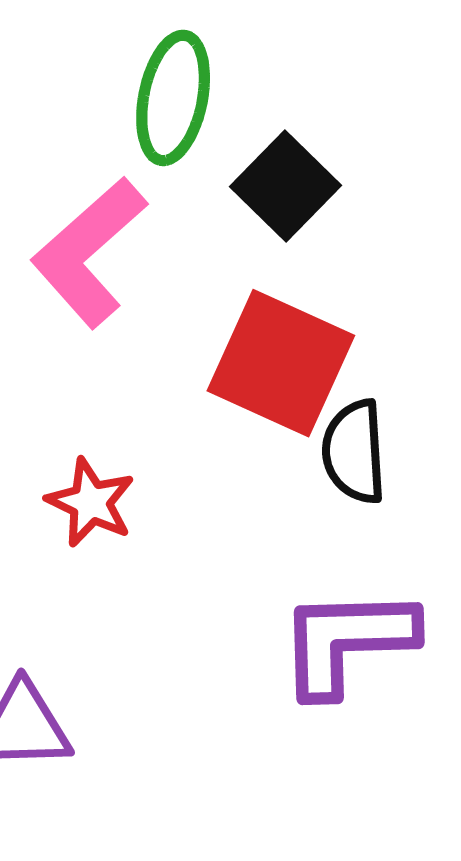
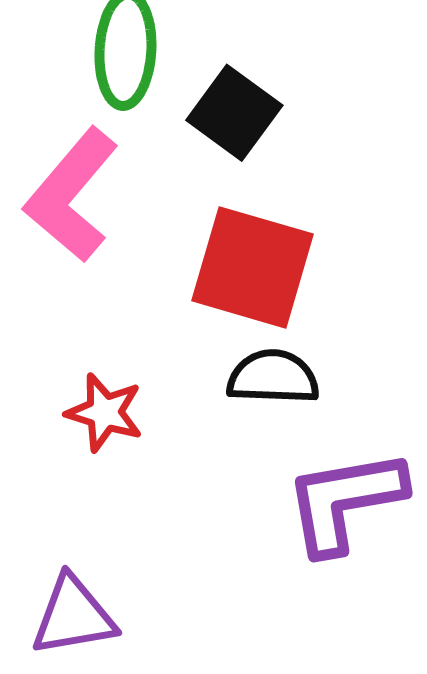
black semicircle: (354, 452) -> (273, 377), moved, turned 104

